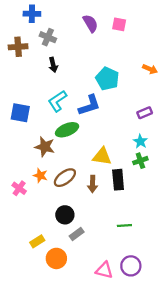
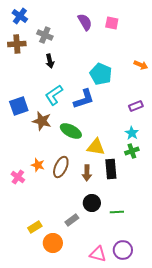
blue cross: (32, 14) -> (20, 16), moved, turned 35
blue square: (20, 113) -> (19, 106), turned -30
green ellipse: (67, 130) -> (71, 131), moved, turned 50
brown star: (45, 147) -> (42, 121), moved
brown ellipse: (65, 178) -> (61, 167), turned -30
black circle: (65, 215) -> (92, 203), moved

